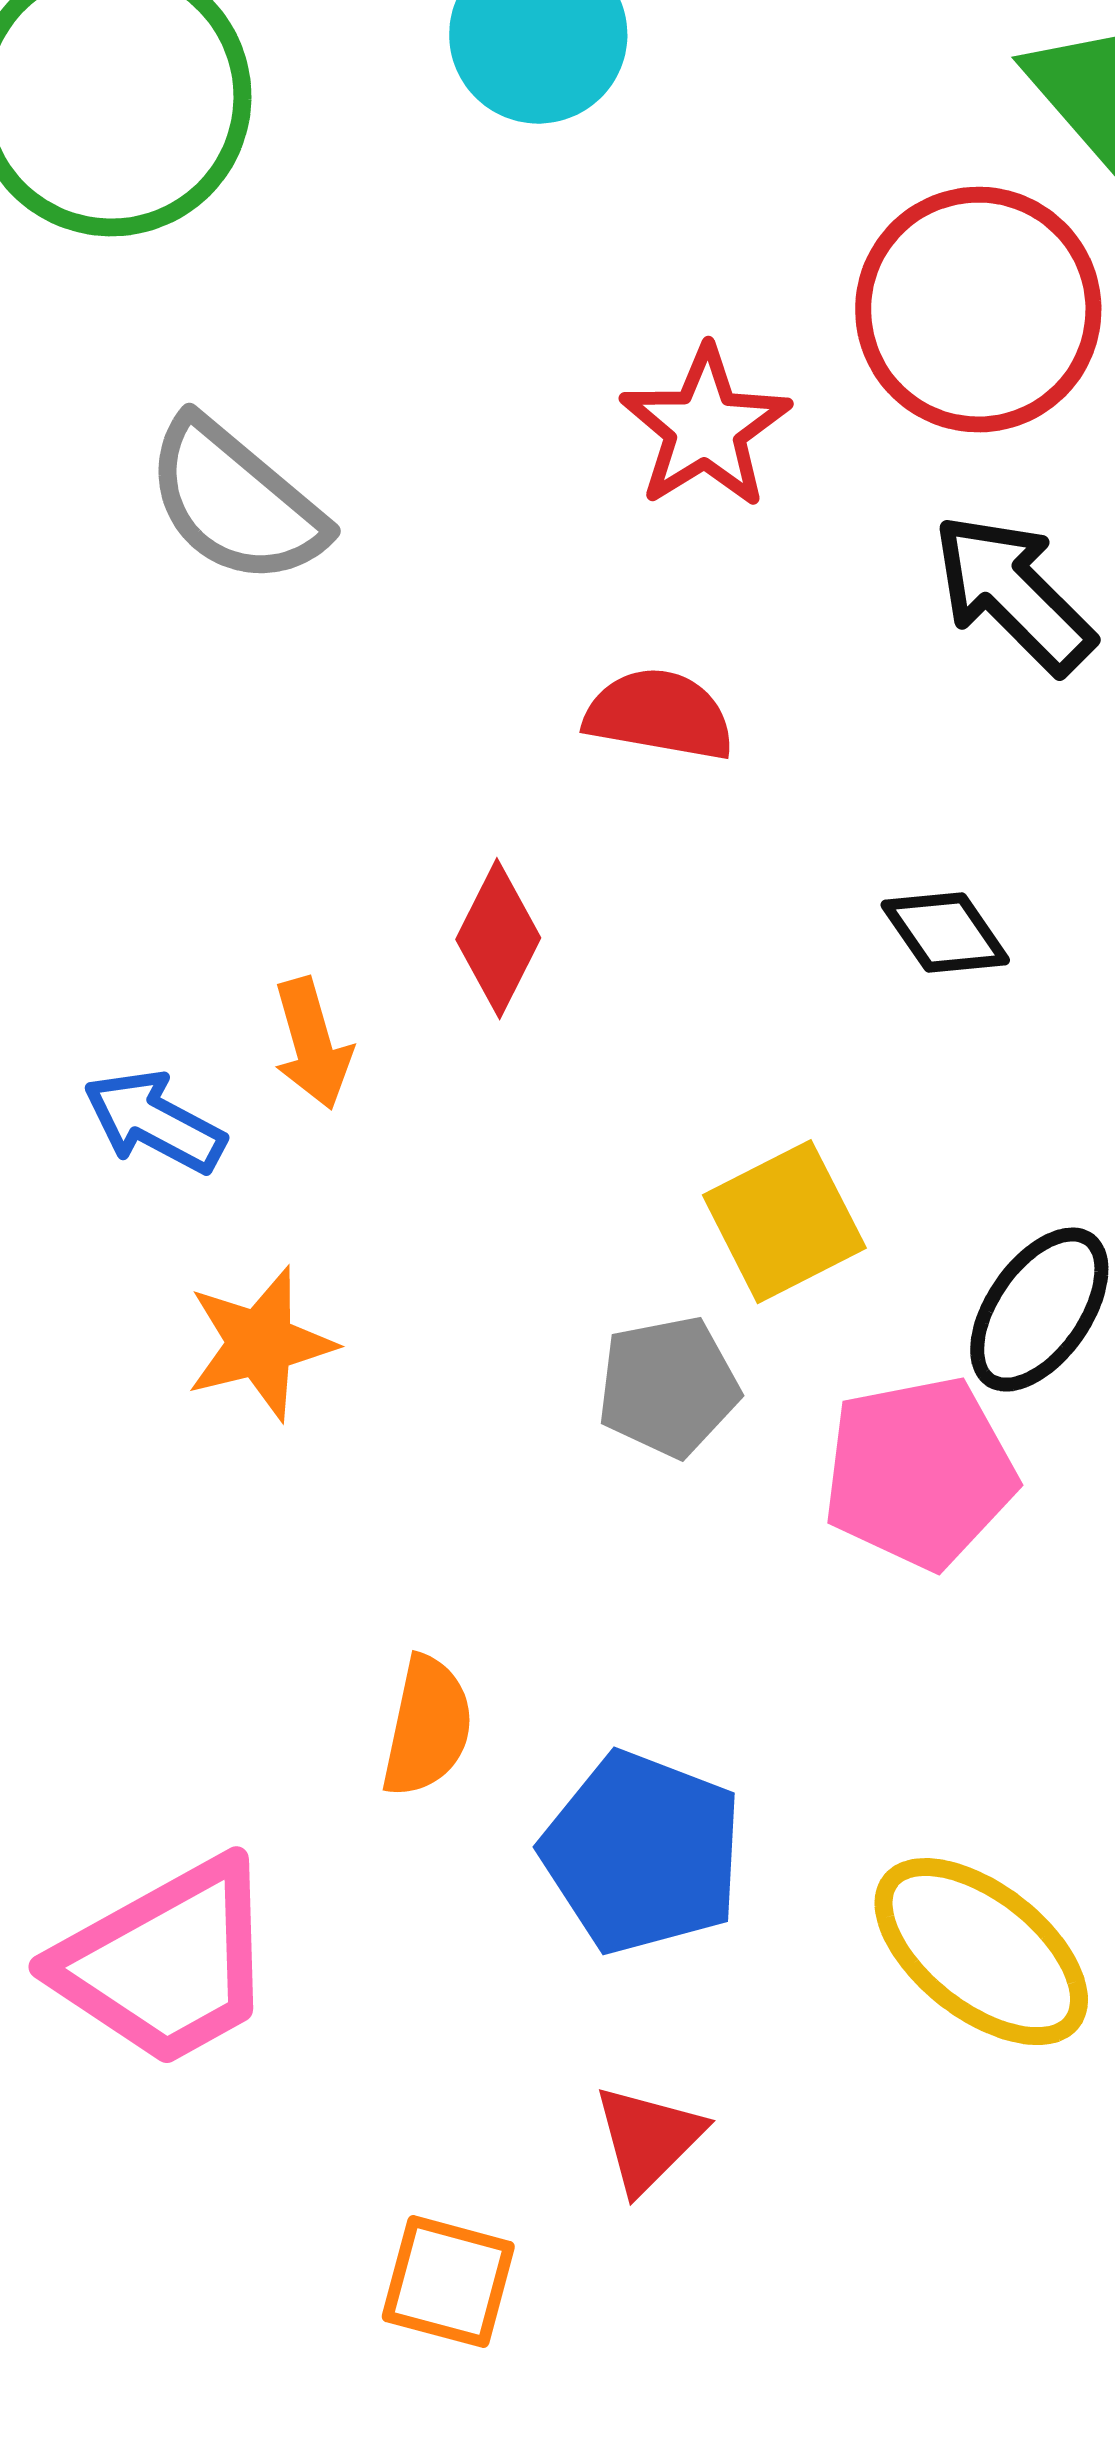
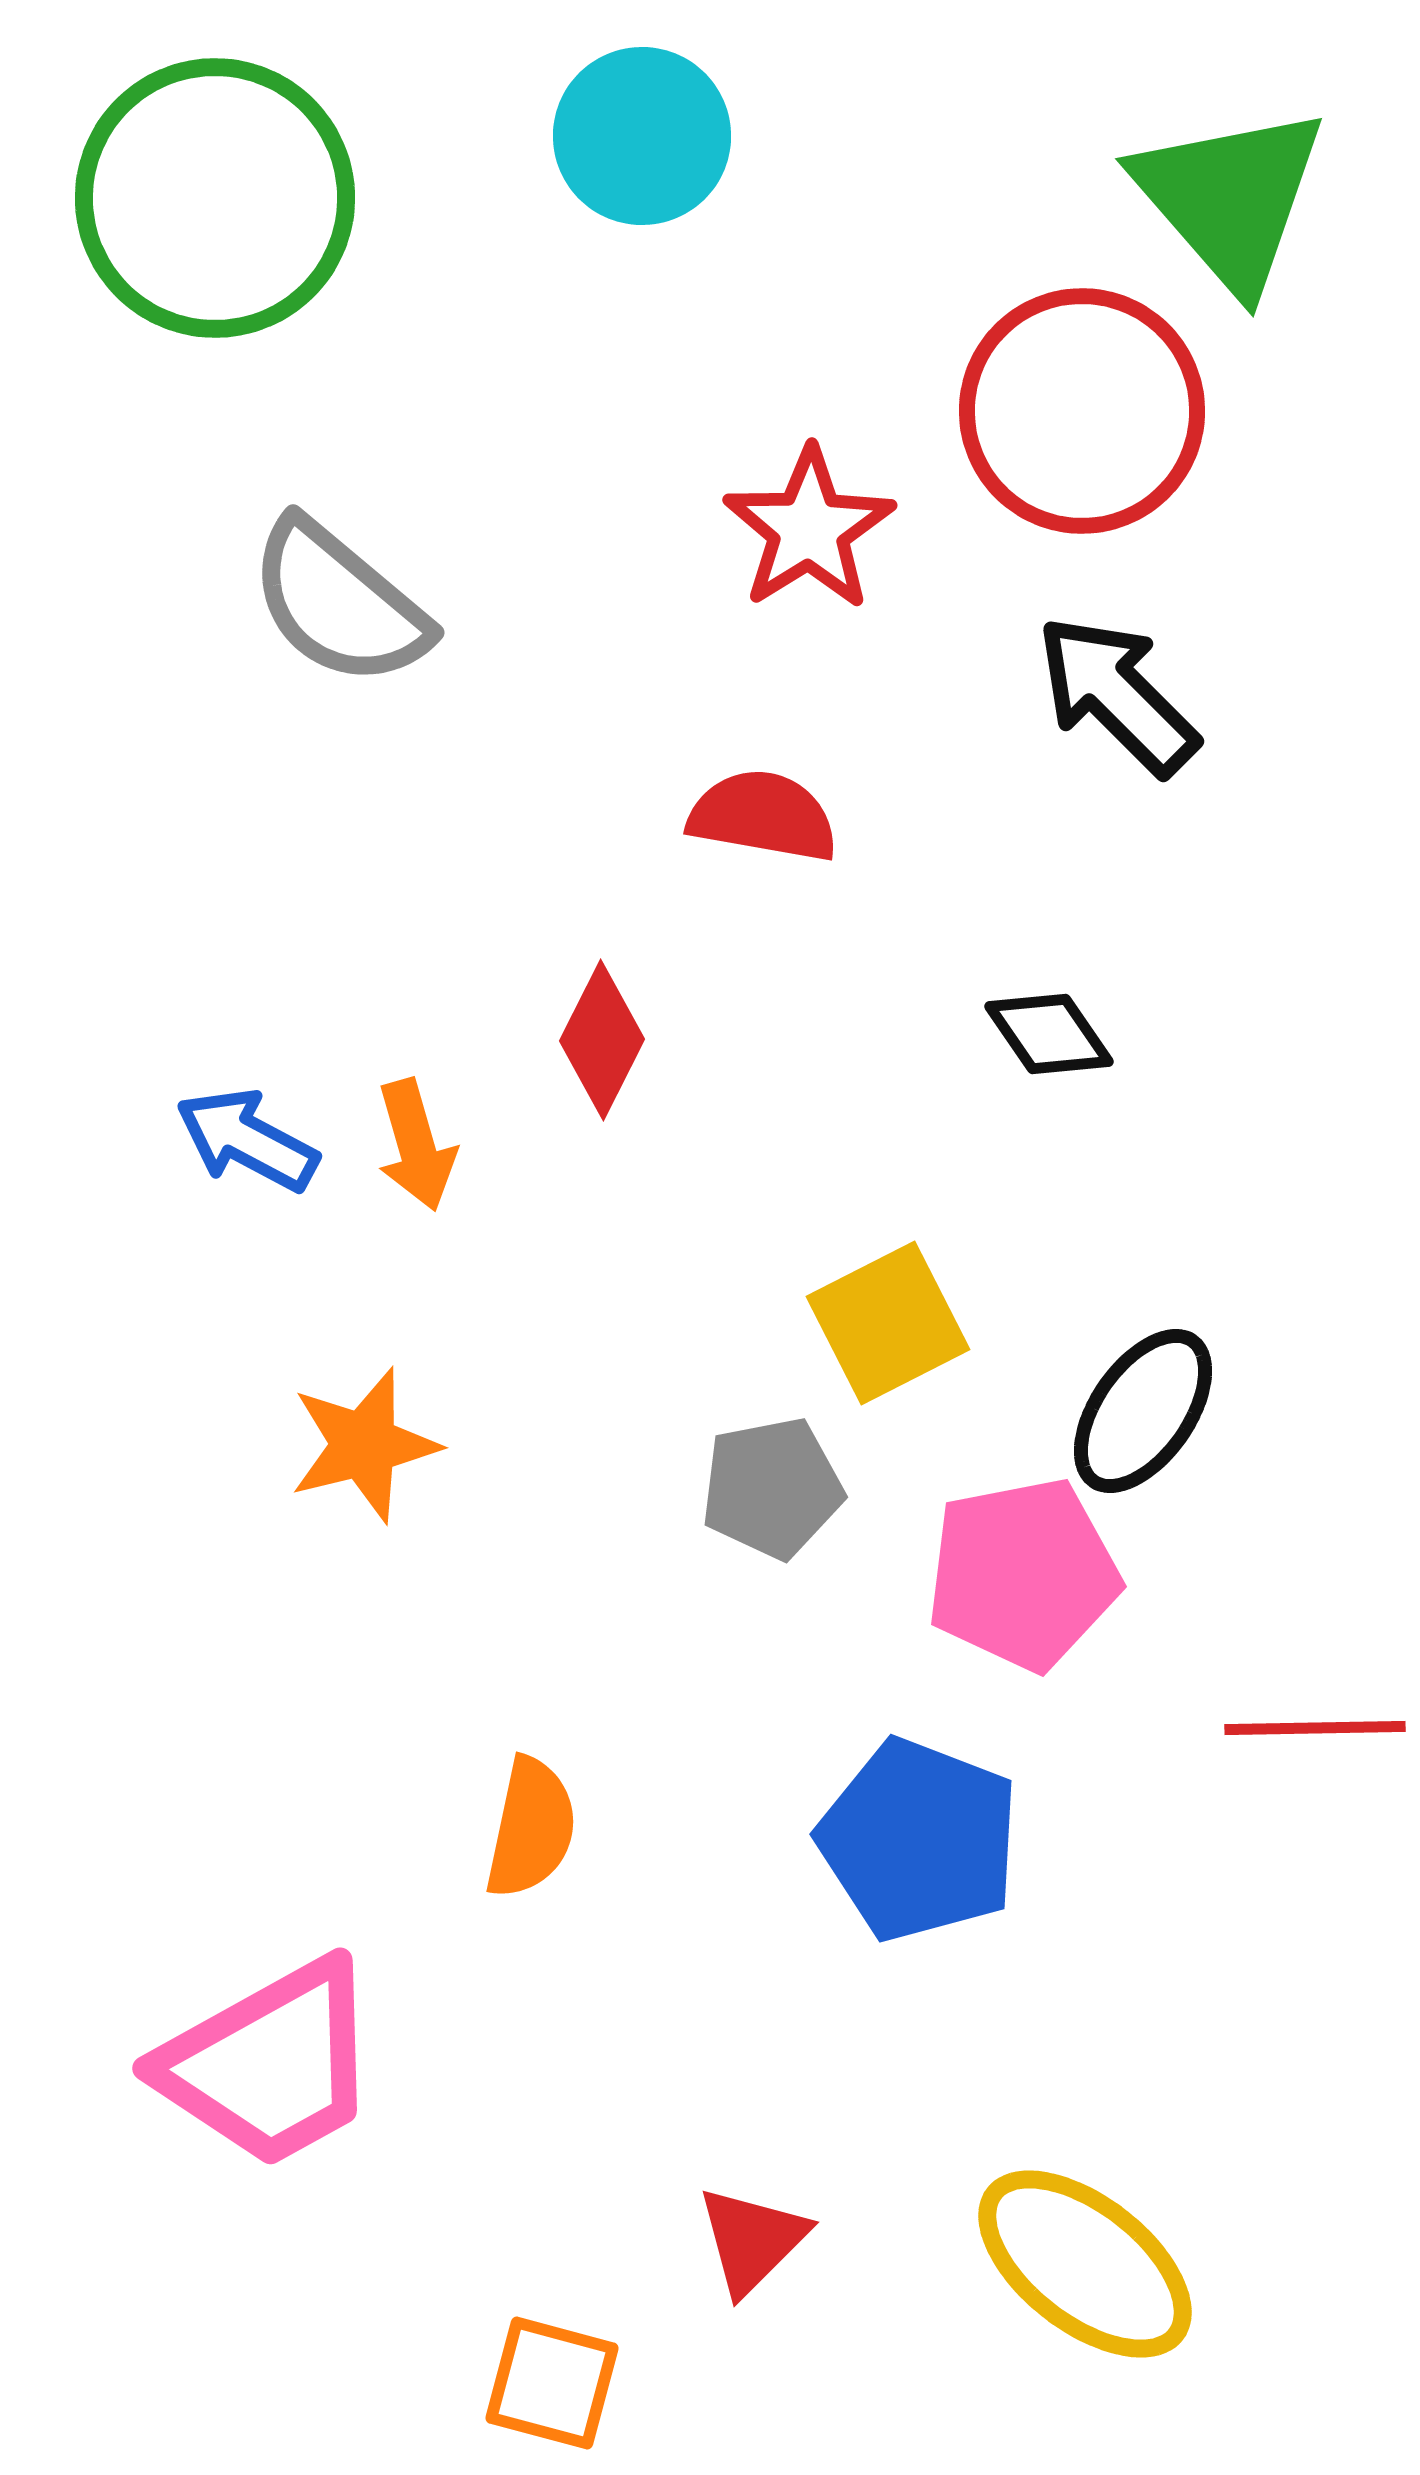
blue arrow: (154, 1122) -> (247, 1140), moved
blue pentagon: (642, 1853) -> (919, 1840), moved
yellow ellipse: (981, 1952) -> (1085, 2264), moved

